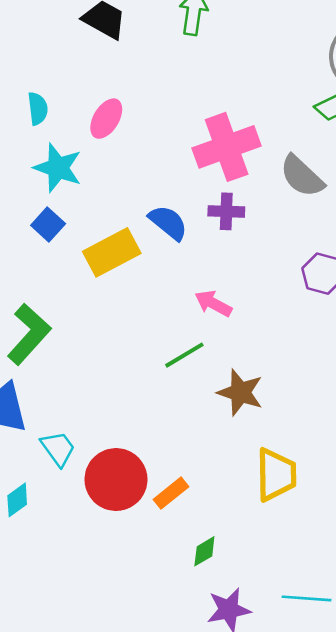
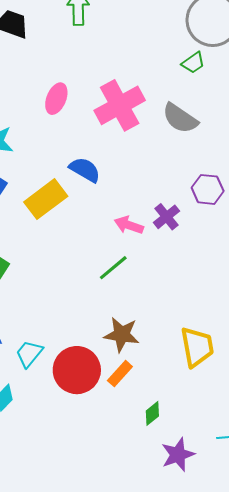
pink ellipse: (106, 119) -> (56, 99), moved
purple cross: (226, 211) -> (167, 217), moved, turned -32
brown star: (240, 392) -> (122, 334), moved
cyan trapezoid: (58, 448) -> (29, 354), turned -96

